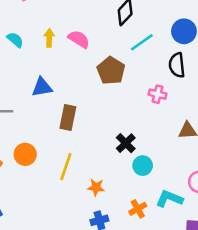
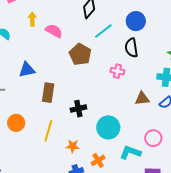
yellow arrow: (49, 38) -> (32, 19), moved
black cross: (126, 143) -> (78, 109), moved, turned 35
cyan circle: (143, 166) -> (108, 127), size x1.5
orange cross: (138, 209) -> (98, 160), moved

